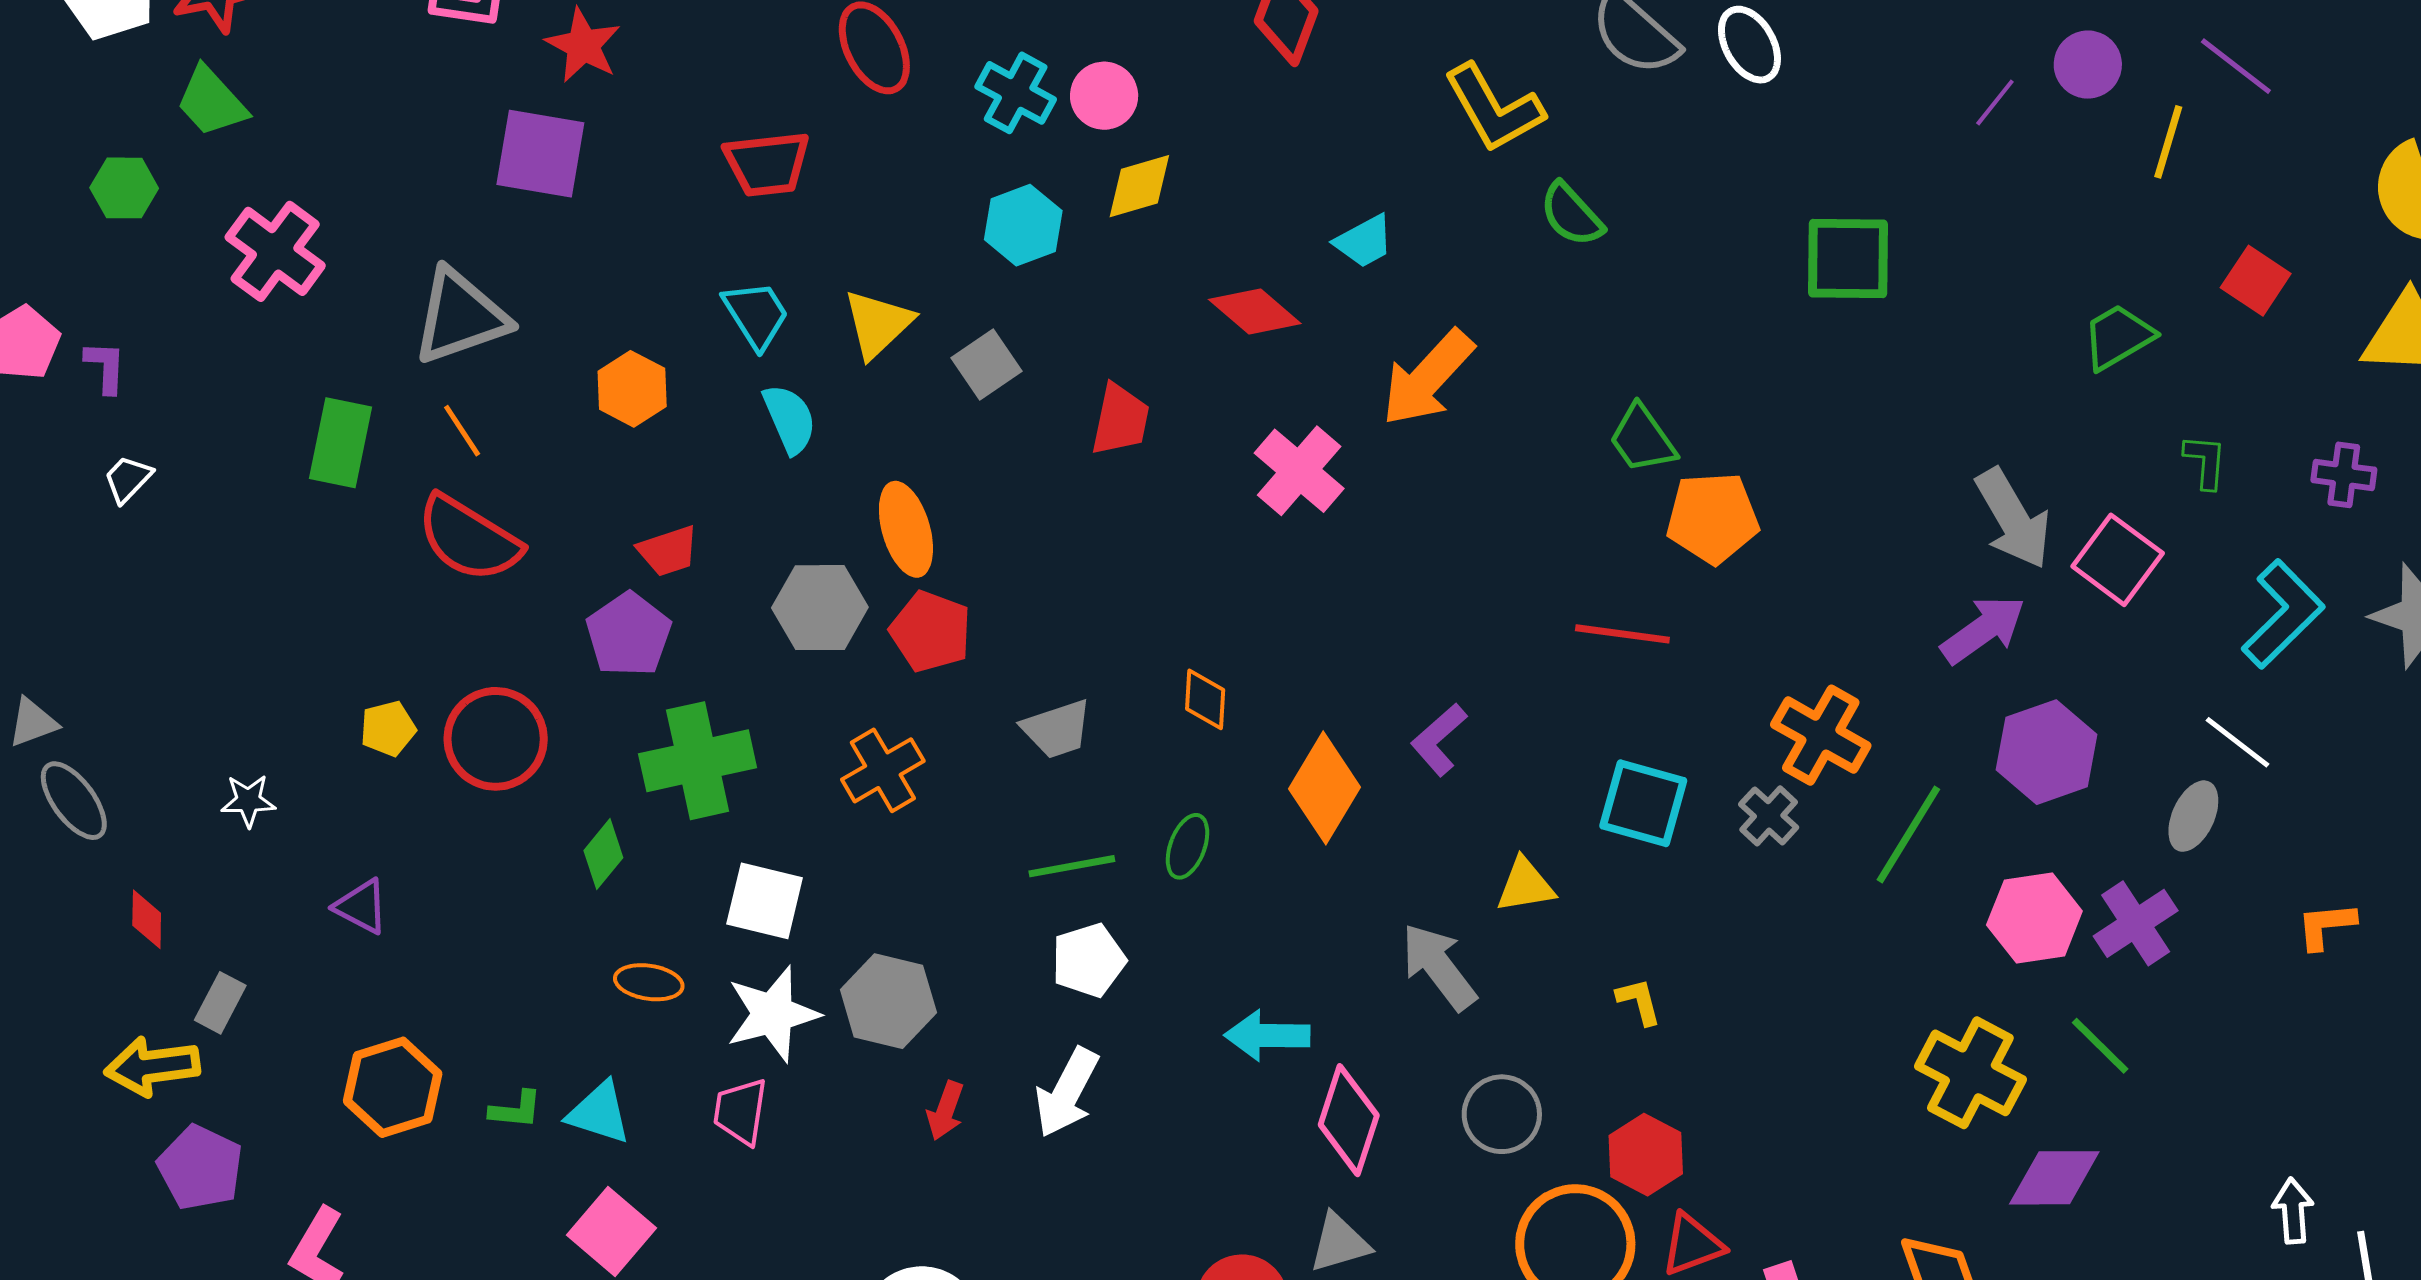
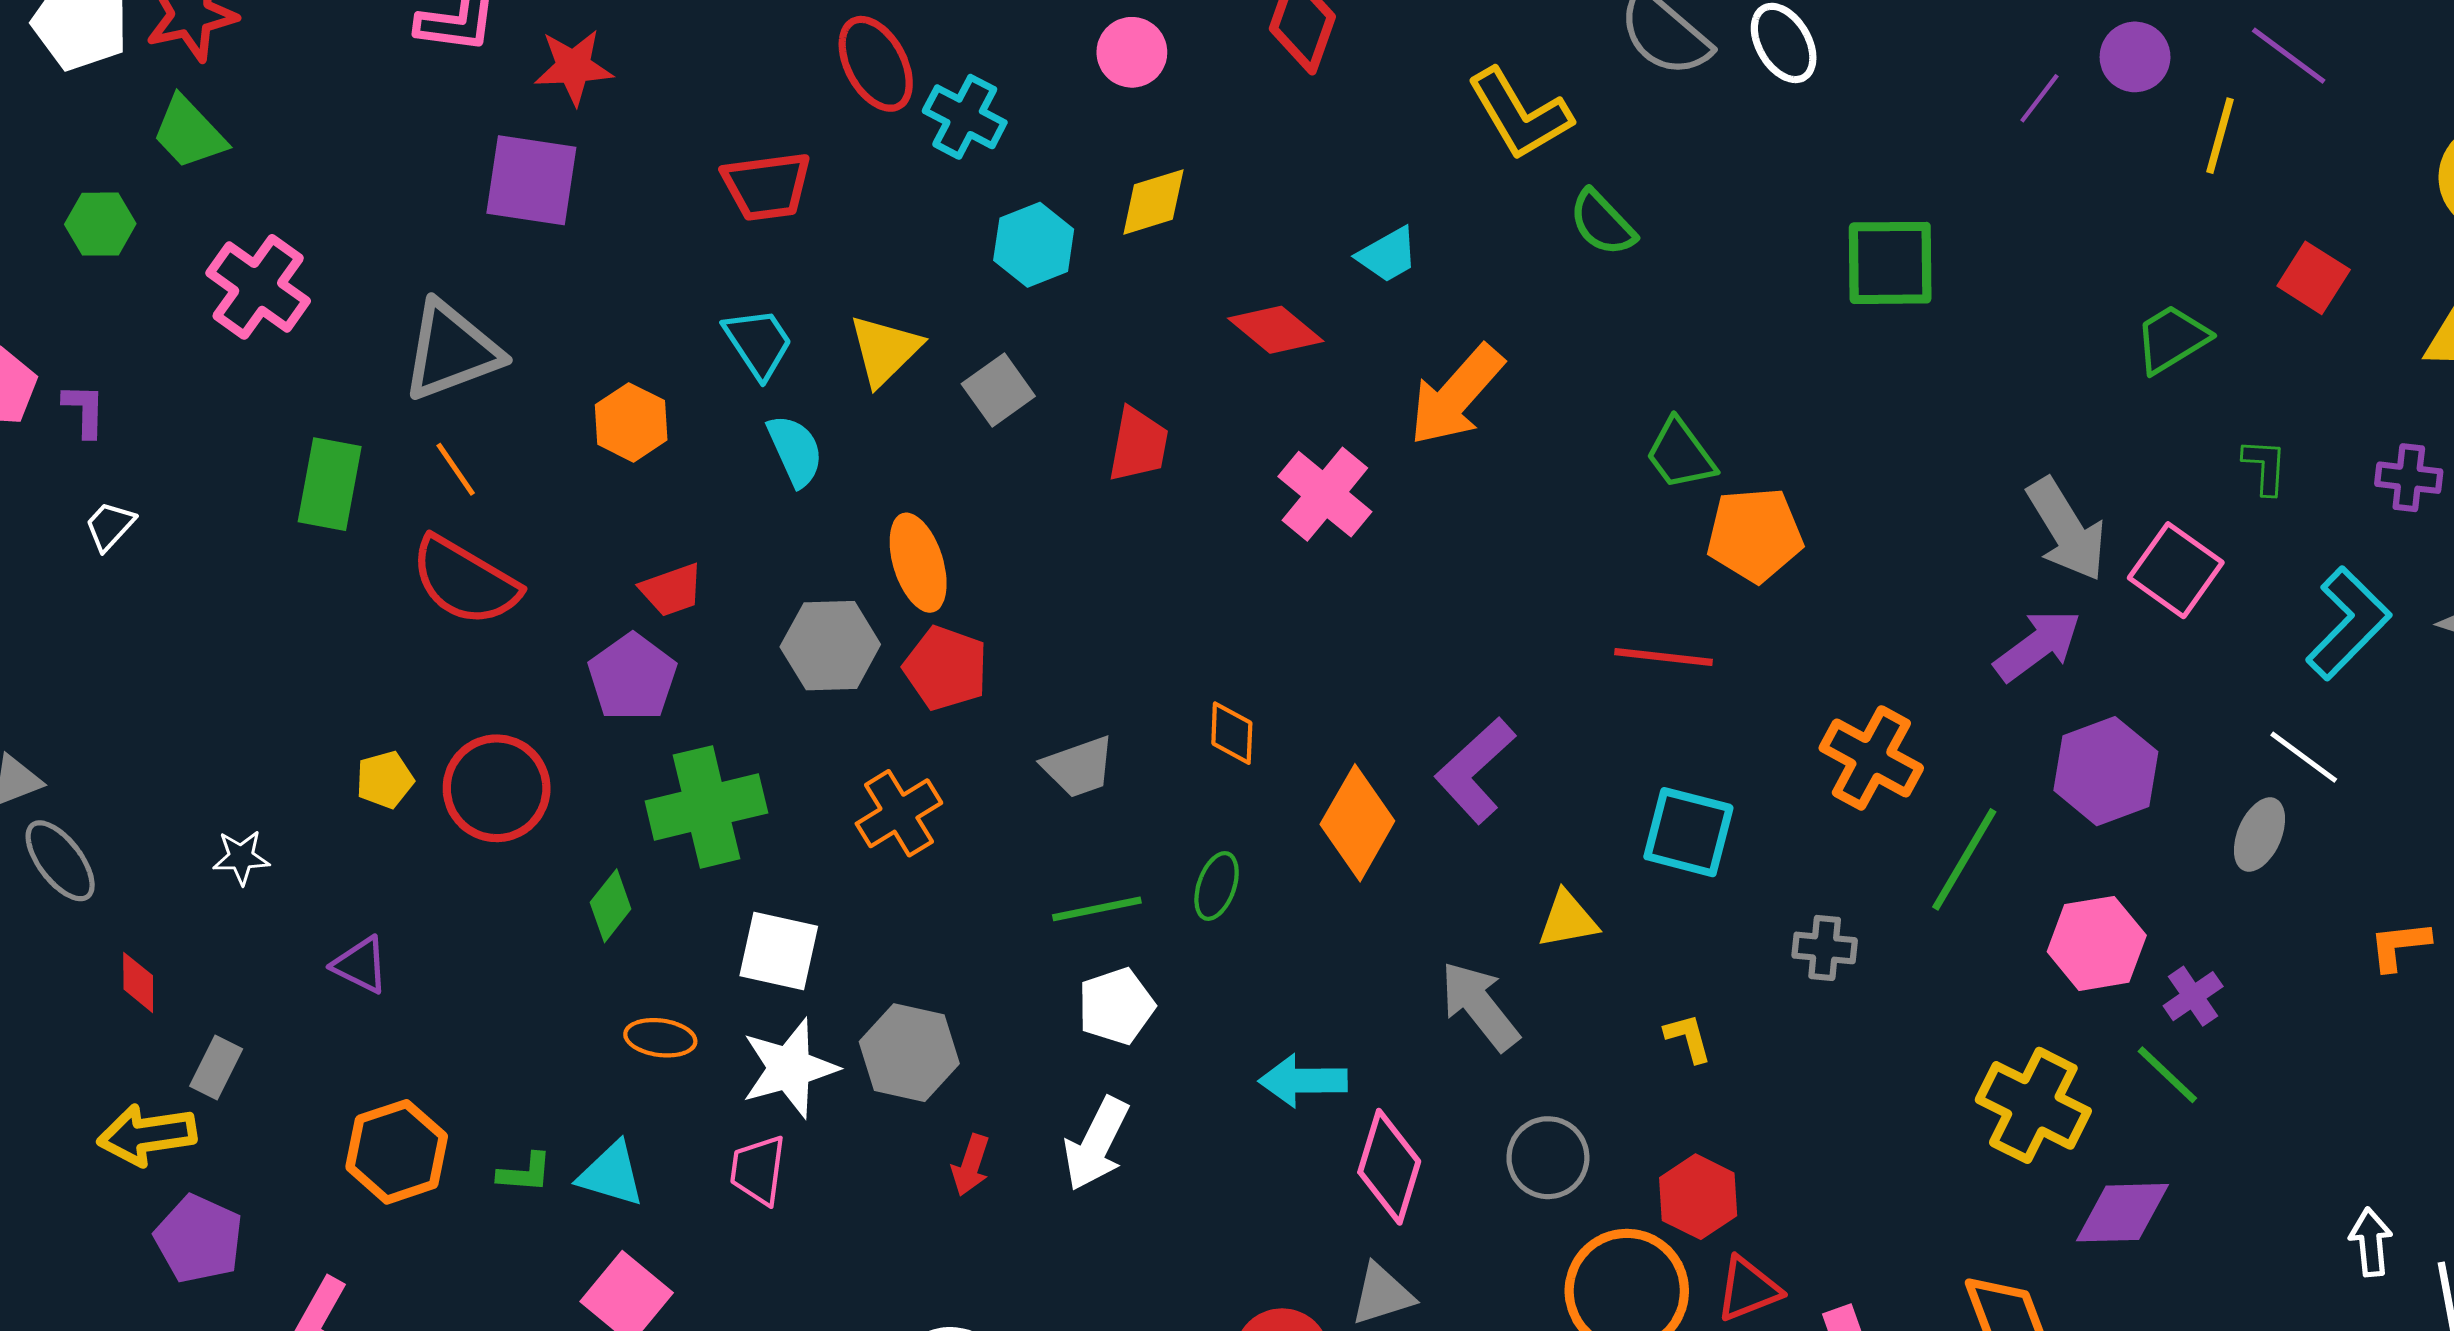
red star: (583, 45) -> (574, 67), turned -30
cyan cross: (1016, 93) -> (965, 117), moved
pink circle: (1104, 96) -> (1132, 52), moved
purple L-shape: (1439, 740) -> (1475, 770), size x1.4
gray cross: (1769, 816) -> (1825, 948), moved, turned -36
purple cross: (2136, 923) -> (2193, 996), moved, size x0.7

